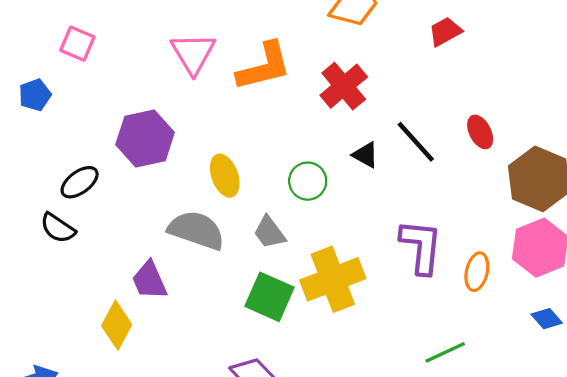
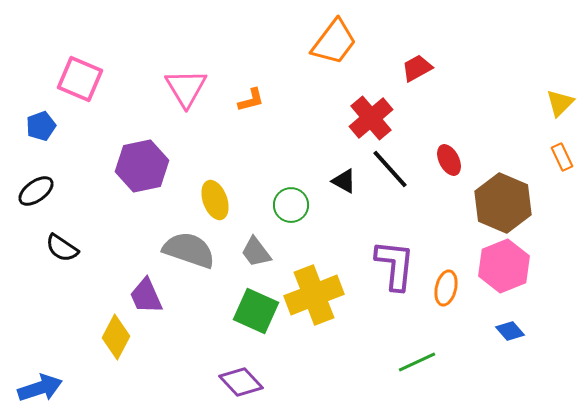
pink square: (77, 44) -> (80, 79), size x1.4
orange L-shape: (264, 66) -> (251, 100), size x0.5
red cross: (344, 86) -> (371, 118), moved
black ellipse: (80, 182) -> (36, 191), moved

